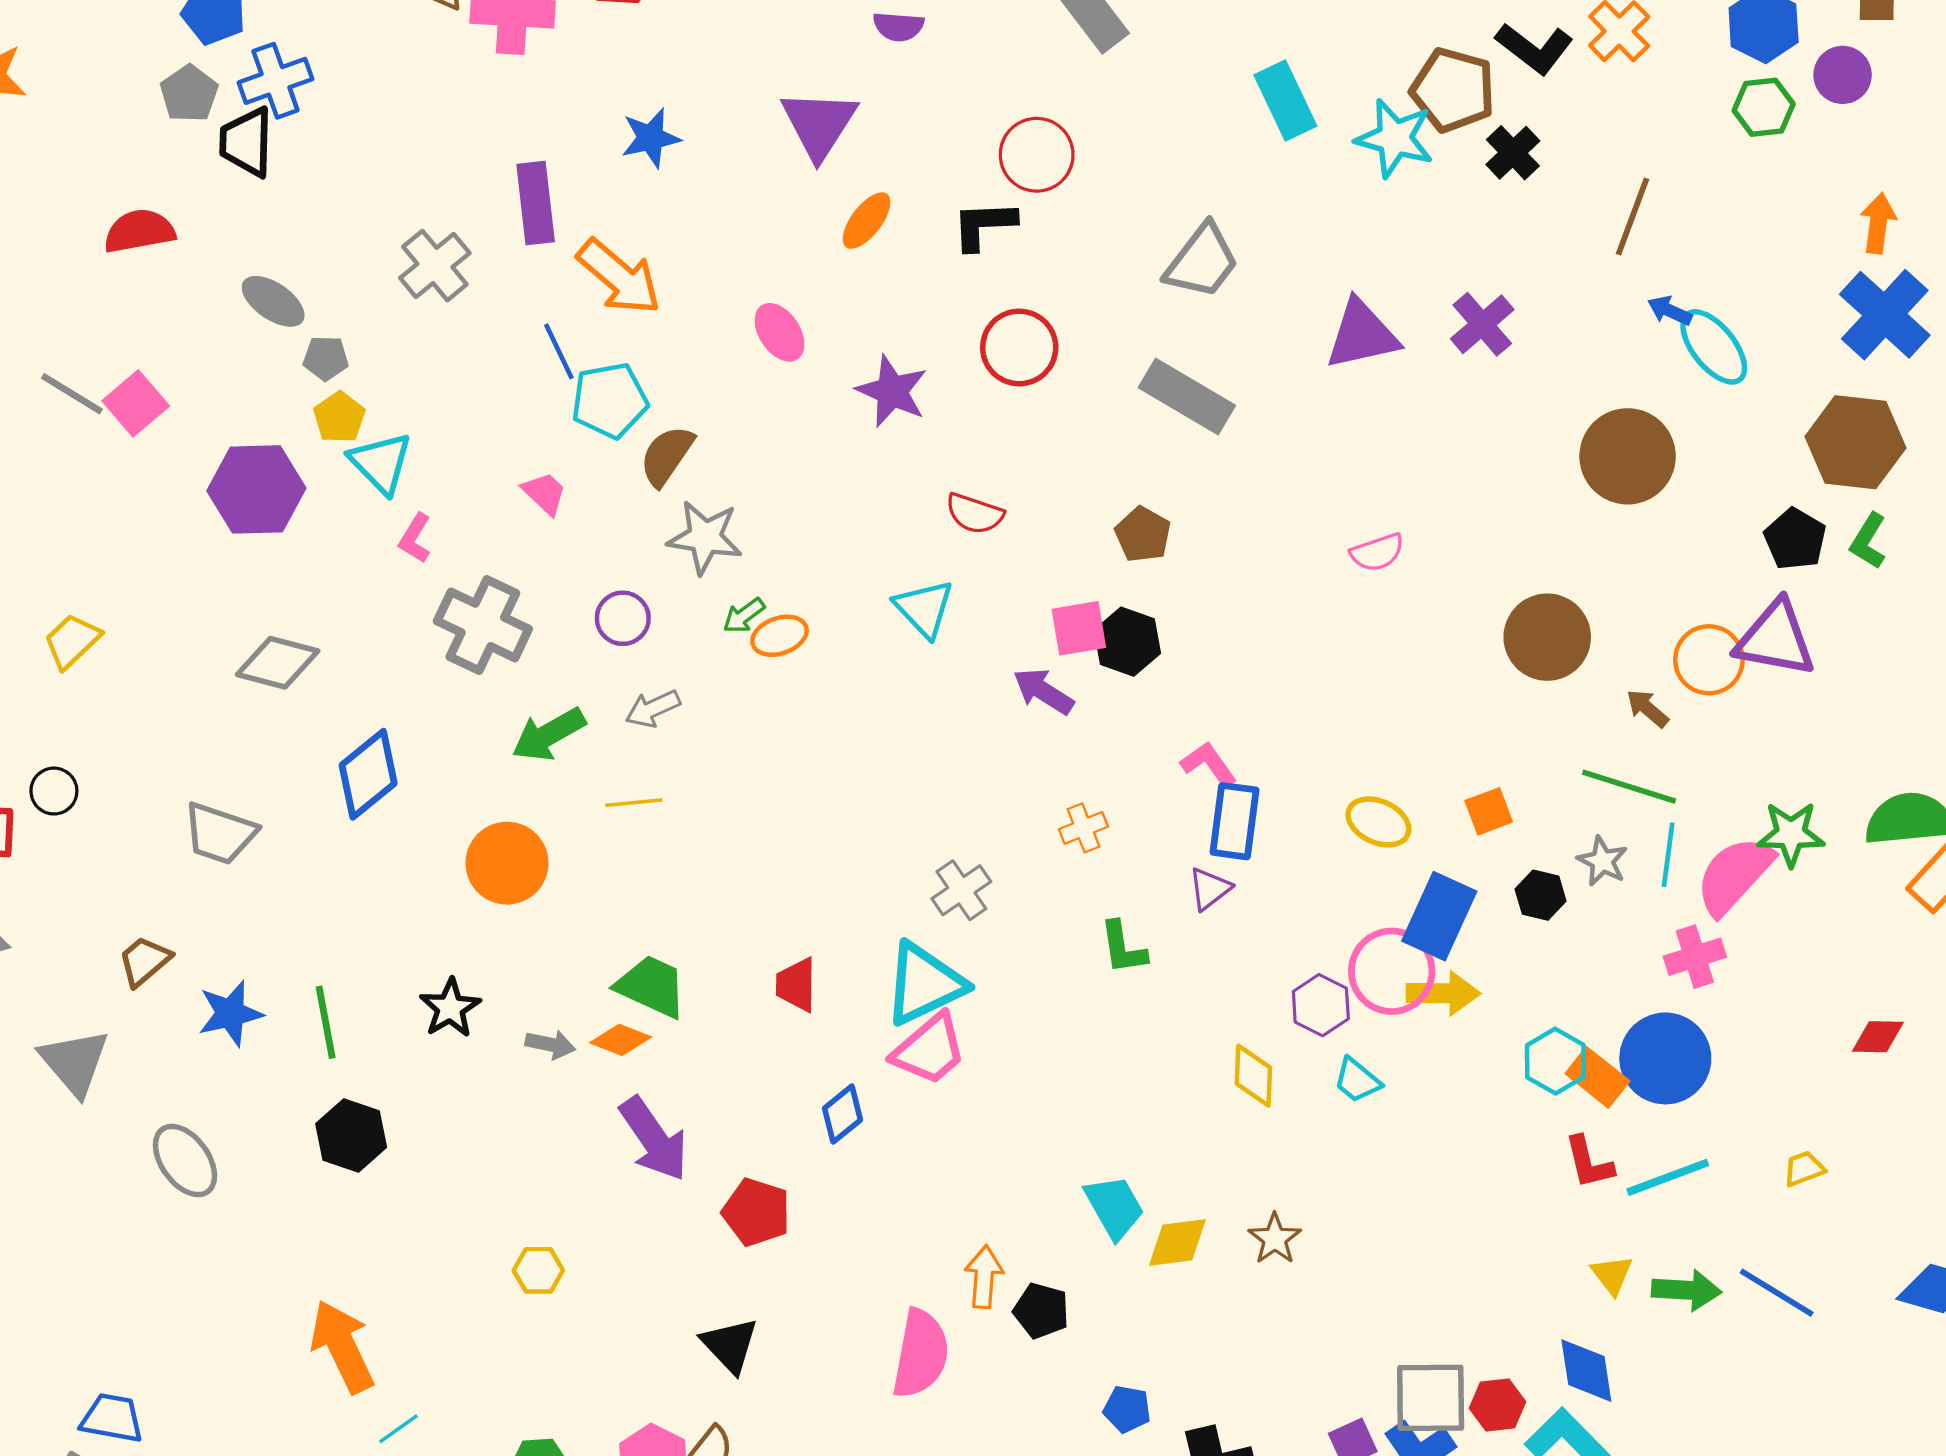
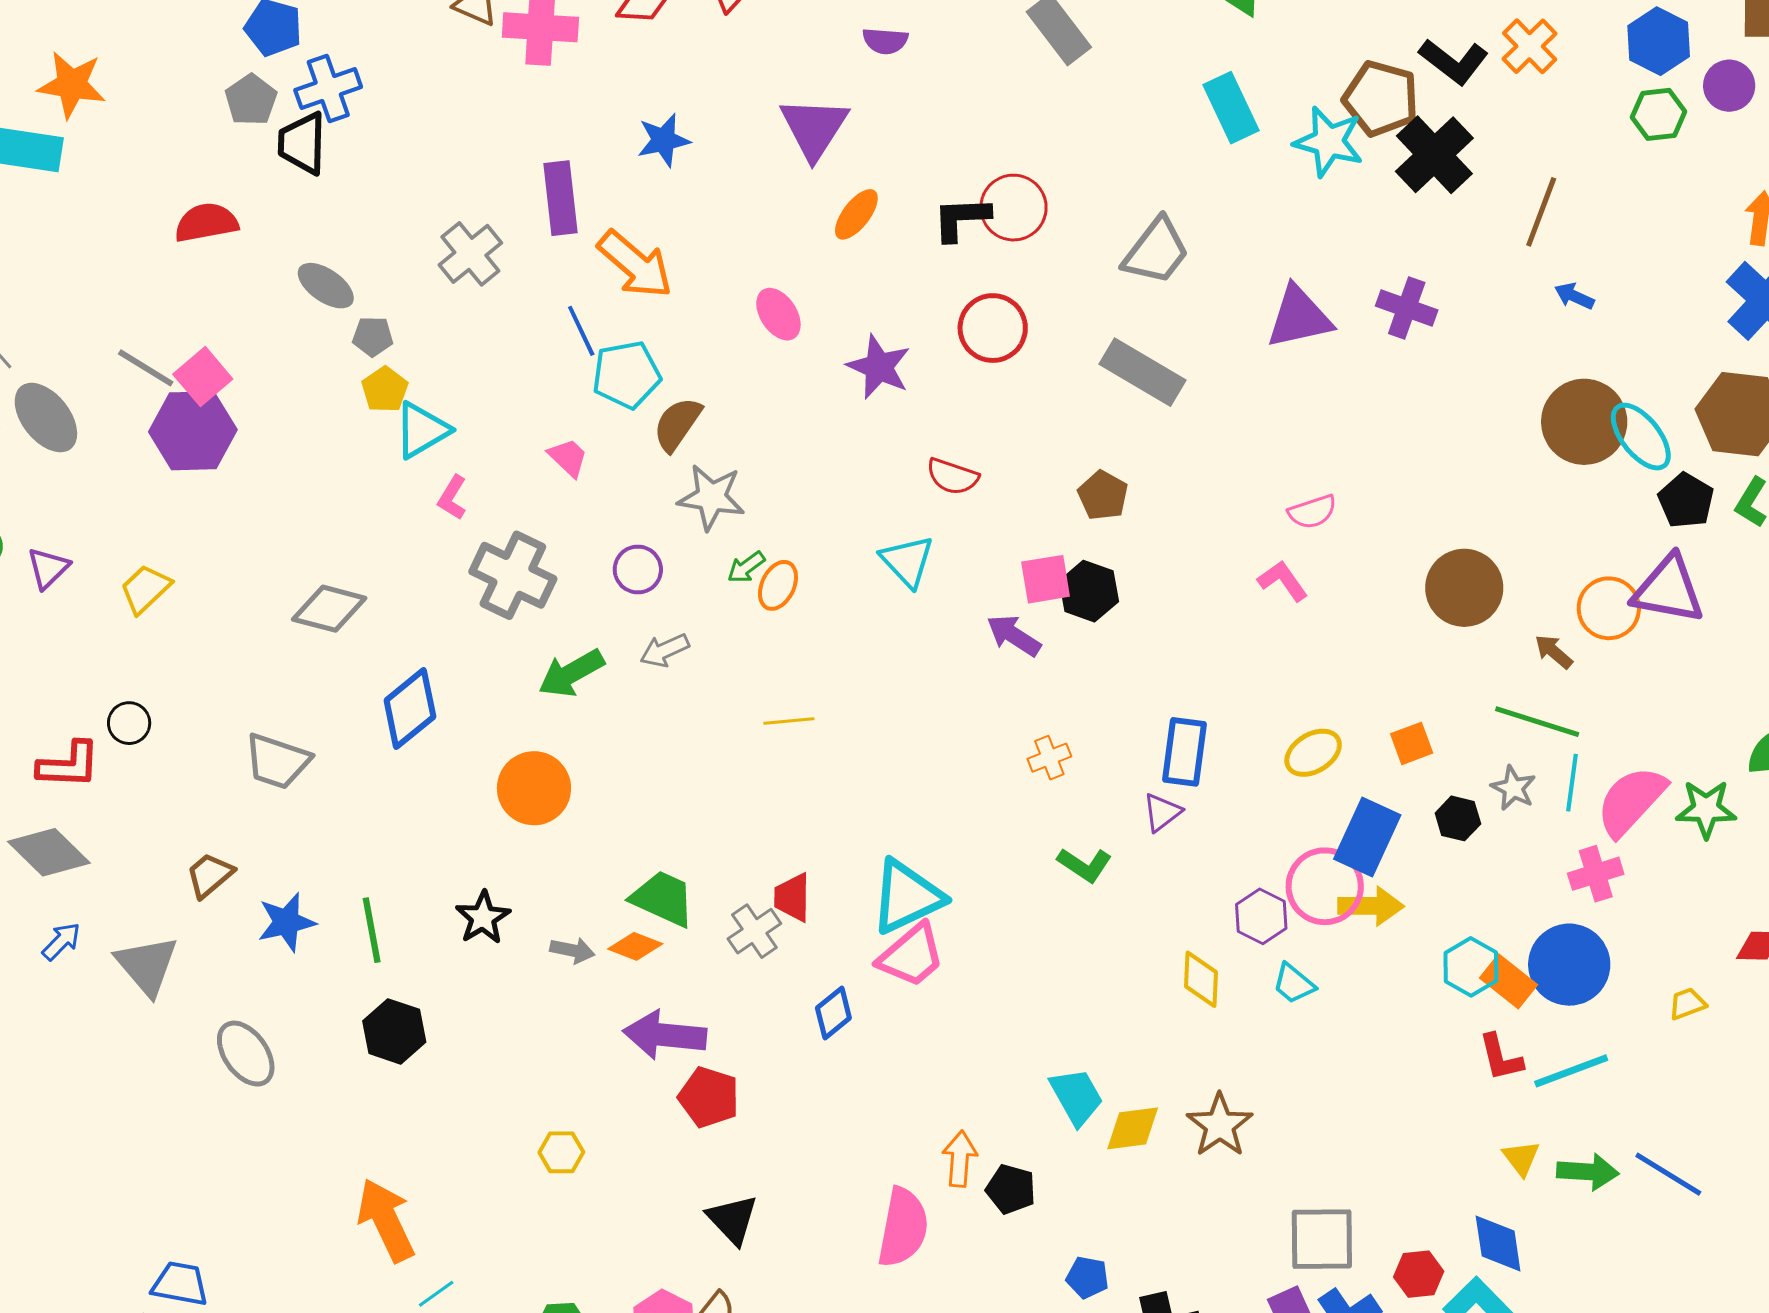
black cross: (1513, 153) -> (1434, 155), size x1.6
red circle: (1037, 155) -> (1013, 208), moved
purple cross: (1482, 324) -> (1407, 308), turned -30
cyan ellipse: (1714, 347) -> (1641, 437), moved
brown circle: (1628, 456) -> (1584, 422), moved
cyan triangle: (381, 463) -> (422, 430), turned 44
purple hexagon: (256, 489) -> (193, 431), moved
orange ellipse: (780, 636) -> (778, 585), turned -45
pink L-shape: (1209, 764) -> (1283, 581), moved
yellow line: (634, 803) -> (789, 721), moved
yellow ellipse: (1378, 822) -> (1313, 753), turned -56
green star: (1791, 834) -> (1706, 809), moved
gray cross: (961, 890) -> (754, 931), moved
green L-shape: (1123, 948) -> (1085, 865), turned -48
purple arrow: (654, 1139) -> (665, 1035), turned 130
yellow trapezoid: (1804, 1169) -> (1687, 1004), moved
red pentagon: (756, 1212) -> (709, 1097), moved
brown star: (1275, 1239) -> (1220, 1125), size x1.4
gray square: (1431, 1398) -> (1322, 1239), moved

